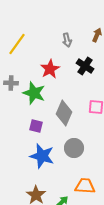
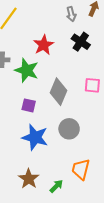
gray arrow: (67, 40) -> (71, 14), moved
orange trapezoid: (85, 186) -> (81, 169), turned -80

